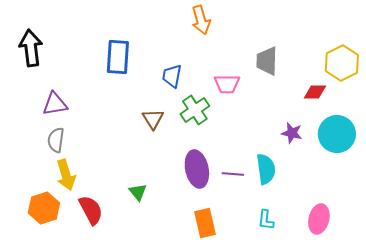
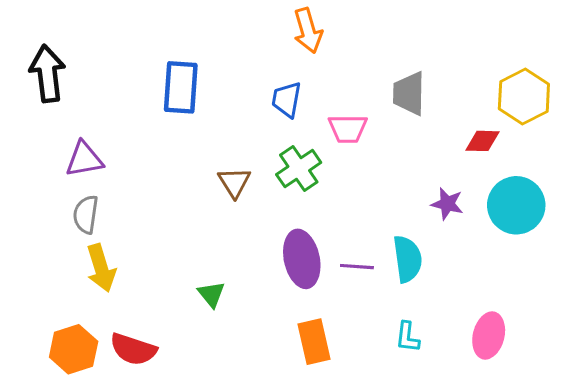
blue trapezoid: (172, 76) -> (286, 100), moved
orange hexagon: (44, 208) -> (74, 349), moved
red semicircle: (91, 210) -> (133, 349), moved, turned 136

